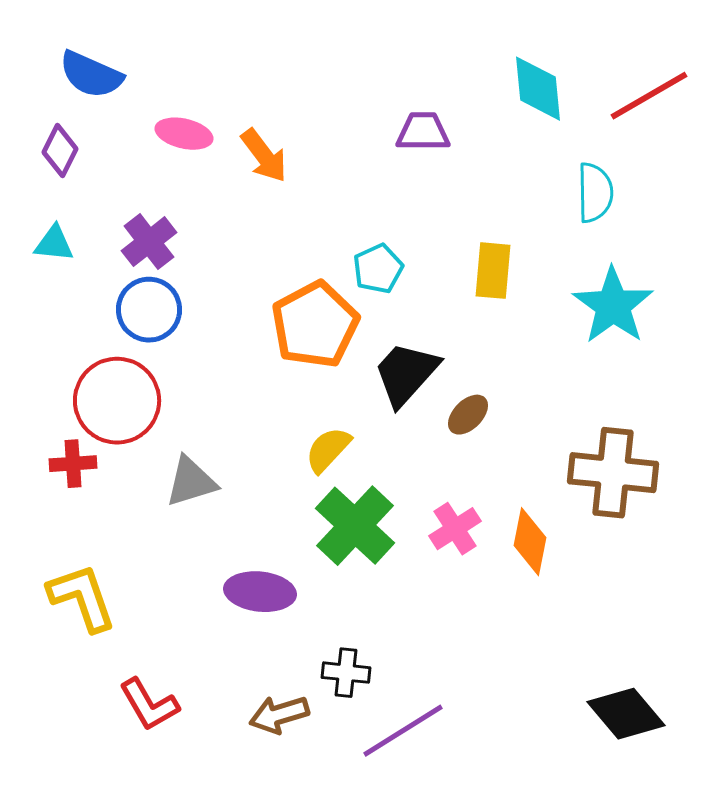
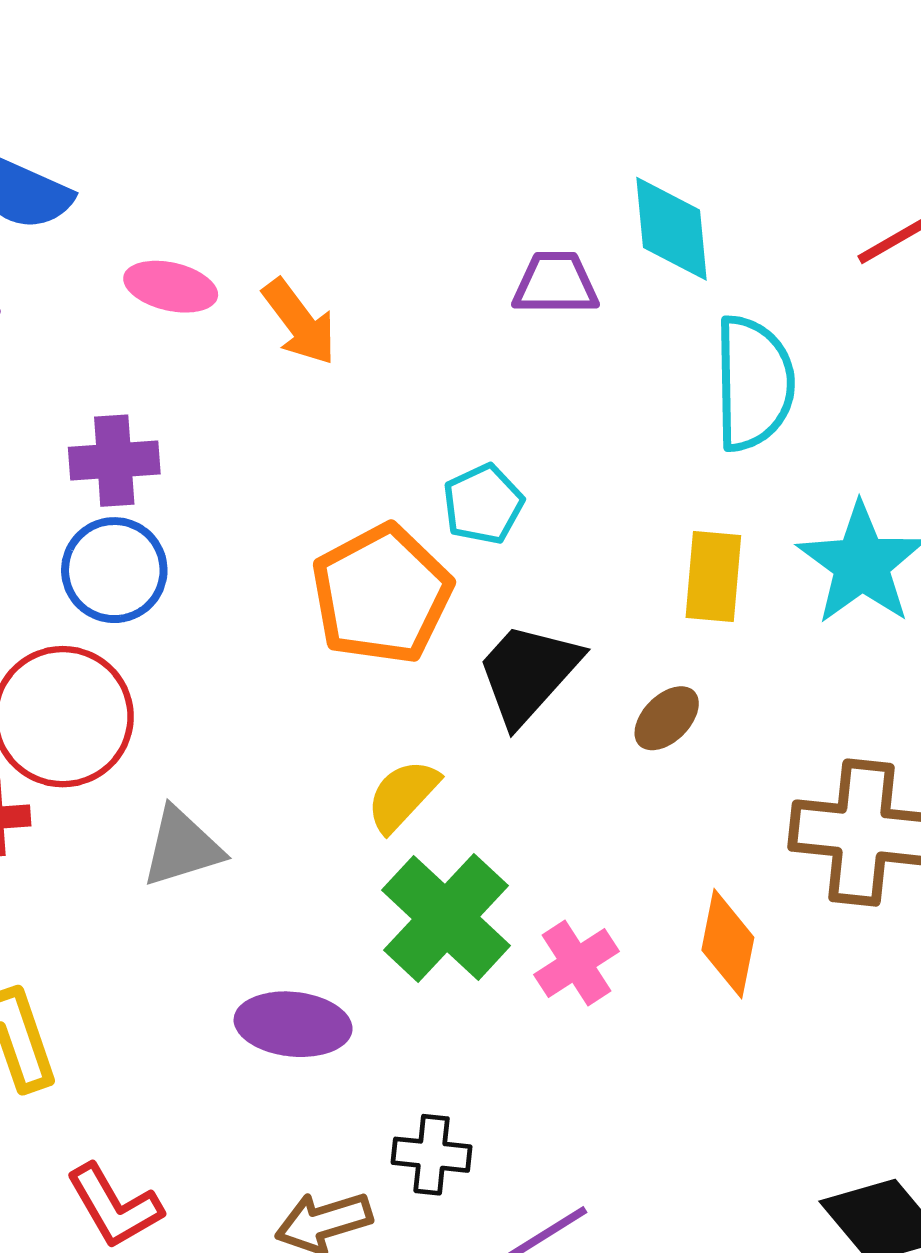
cyan diamond: (538, 89) -> (671, 229), moved
cyan semicircle: (595, 193) -> (754, 383), moved, size x1.4
purple cross: (149, 242) -> (114, 461), turned 34
yellow rectangle: (493, 271) -> (713, 577), moved
brown ellipse: (468, 415) -> (667, 718), moved
pink cross: (455, 529) -> (576, 963), moved

